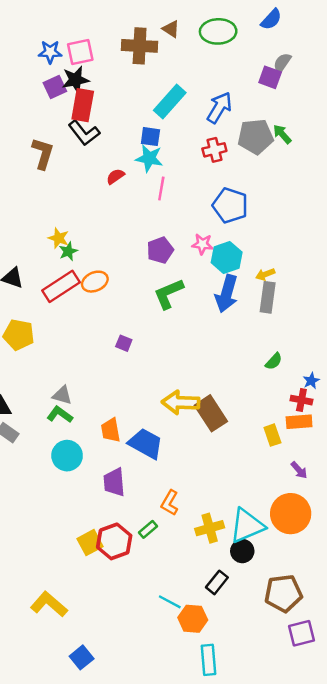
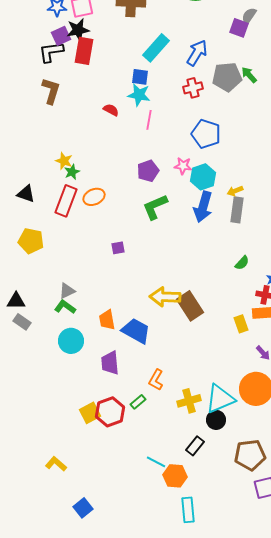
black L-shape: (84, 133) -> (51, 52), moved, turned 120
red semicircle: (115, 176) -> (111, 110), turned 63
red rectangle: (61, 286) -> (66, 201), turned -36
purple square: (124, 343) -> (118, 248), turned -32
gray triangle: (62, 395) -> (67, 291), turned -42
yellow L-shape: (49, 604) -> (56, 464), size x0.7

